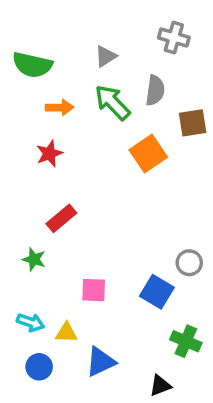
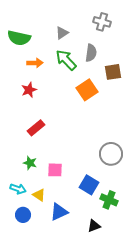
green star: (34, 259) -> (30, 163), moved
gray circle: (189, 263) -> (111, 154), size x1.5
blue square: (157, 292) -> (89, 185), moved
yellow triangle: (66, 333) -> (39, 195), turned 32

